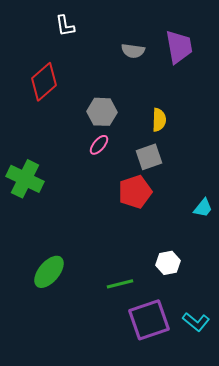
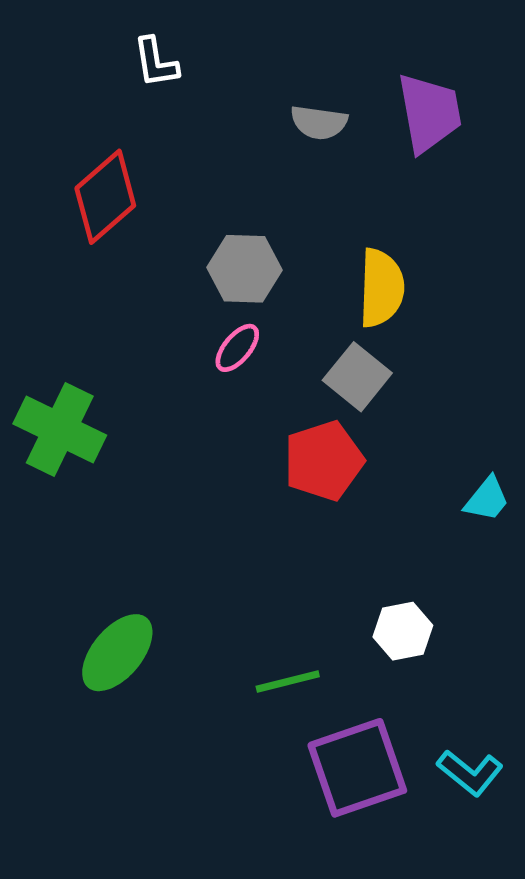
yellow semicircle: (159, 120) -> (381, 288), size x1.4
gray square: (149, 157) -> (357, 377), turned -32

